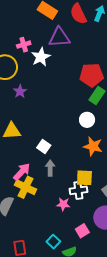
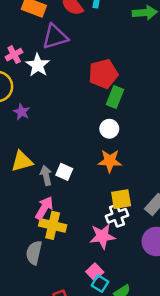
orange star: (93, 146) -> (110, 161), moved
gray arrow: (50, 168) -> (46, 175), moved
pink star: (63, 204) -> (102, 236), size x1.5
pink square: (82, 231) -> (95, 272), moved

